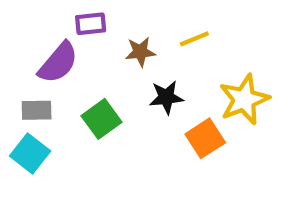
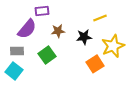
yellow line: (194, 39) -> (100, 18), moved
brown star: (140, 52) -> (58, 31), moved
black star: (166, 97) -> (84, 37), moved

